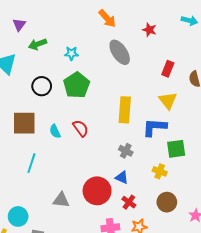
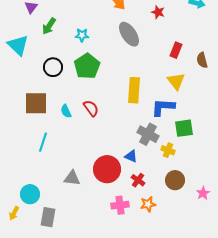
green arrow: (38, 44) -> (49, 26), turned -36
gray cross: (126, 151) -> (148, 134), moved, size x1.5

